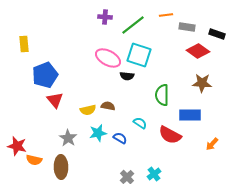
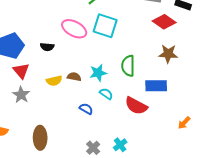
black semicircle: (127, 76) -> (47, 47), moved
cyan star: (98, 133) -> (98, 73), moved
gray star: (68, 138) -> (21, 95), moved
orange arrow: (212, 144) -> (184, 123), moved
brown ellipse: (61, 167) -> (40, 138), moved

